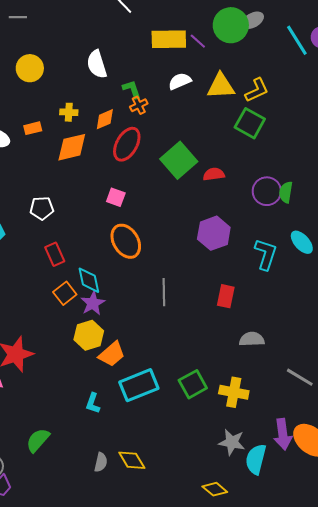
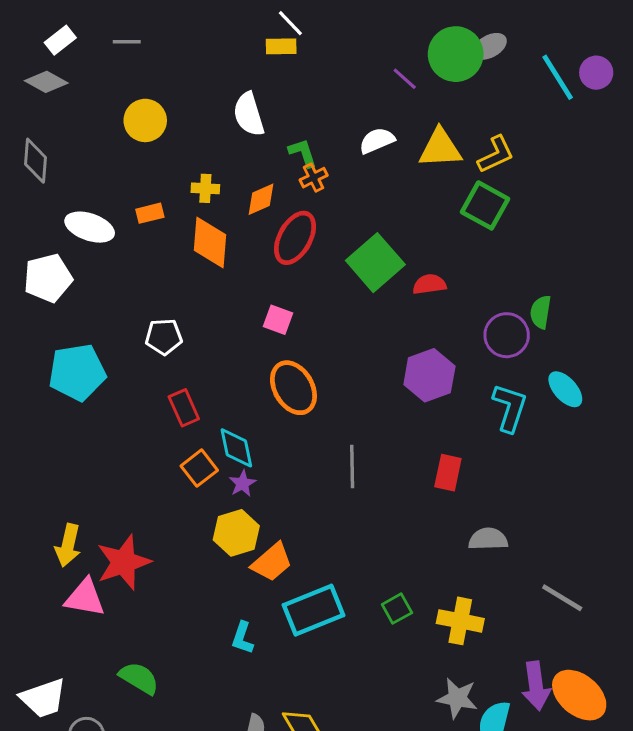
yellow rectangle: (169, 39) -> (281, 46), moved, size x0.6
orange diamond: (72, 147) -> (210, 243), turned -72
purple circle: (267, 191) -> (507, 335), moved
purple star: (93, 303) -> (242, 483), size x0.7
green square: (193, 384) -> (397, 609), size x0.7
green semicircle: (38, 440) -> (139, 678), moved, turned 80

